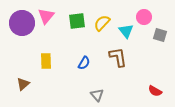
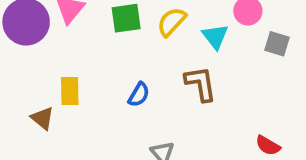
brown triangle: (23, 84) -> (42, 118), moved, turned -40

